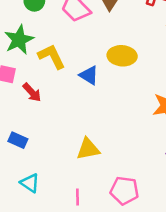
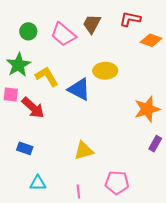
blue triangle: (89, 75) -> (79, 89), size x1.4
red arrow: (32, 92) -> (33, 108), size x1.4
cyan triangle: (30, 183) -> (38, 183), turned -30

